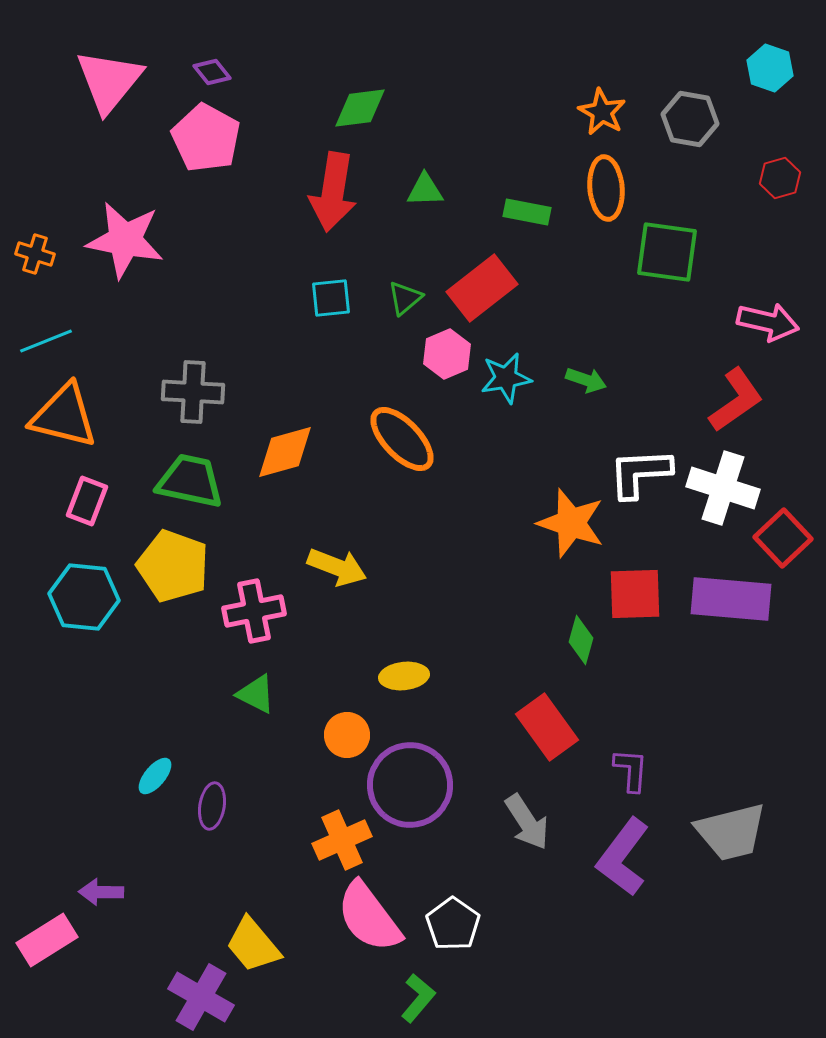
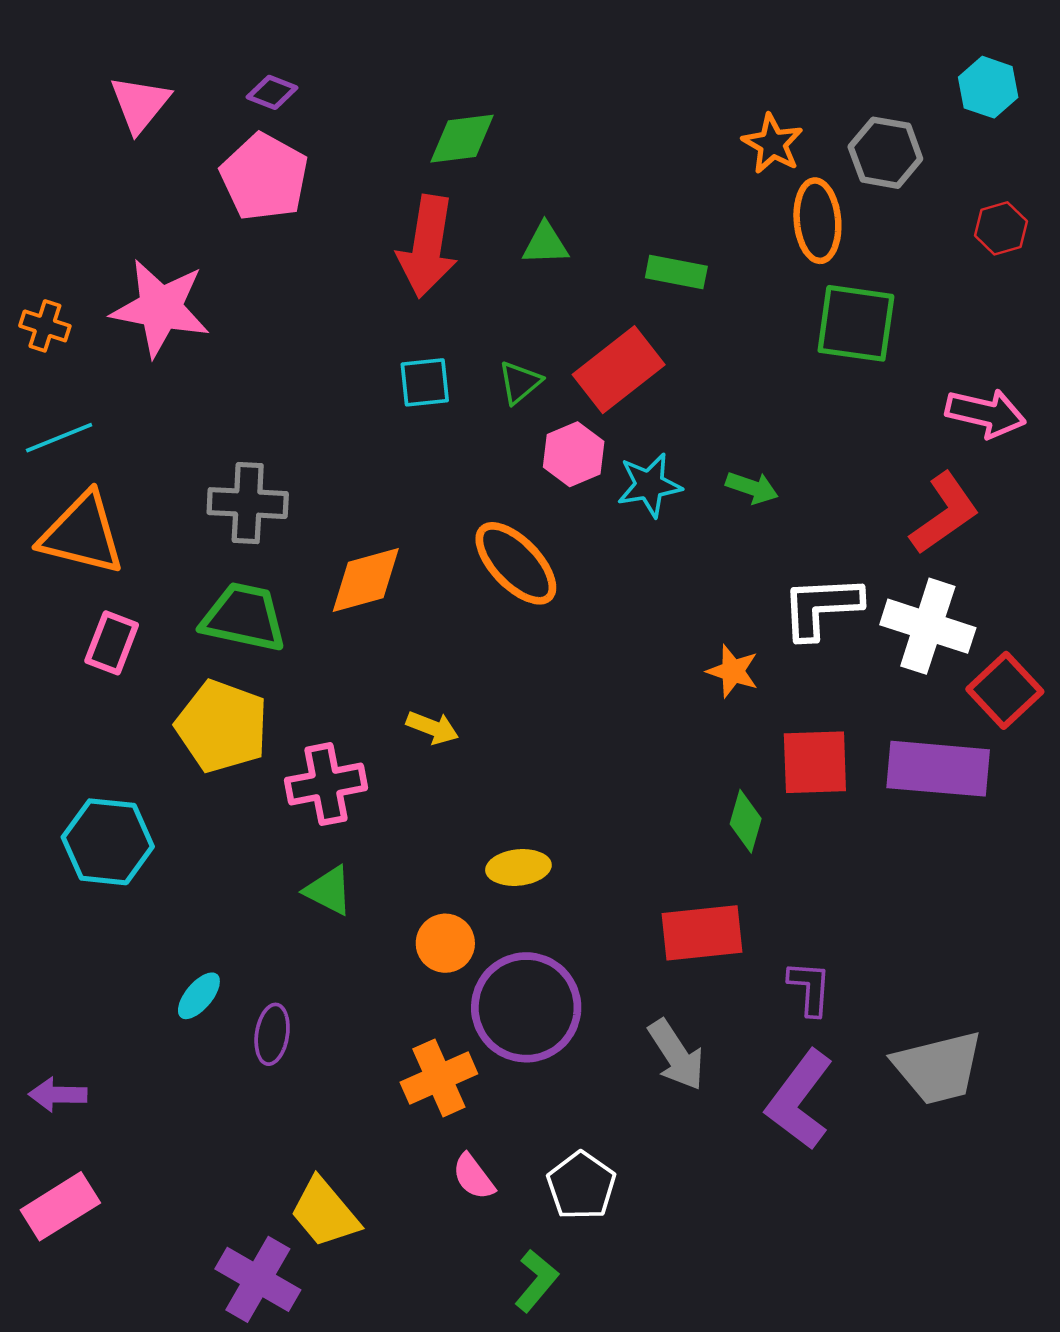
purple diamond: (212, 72) -> (272, 92), turned -30
pink triangle: (109, 81) -> (140, 104), size x0.7
orange ellipse: (606, 188) -> (817, 221), moved
orange star: (571, 523) -> (733, 671), size x0.6
yellow arrow: (337, 567) -> (432, 728), size x0.7
cyan hexagon: (84, 597) -> (108, 842), moved
red rectangle: (547, 727) -> (702, 933), turned -60
purple arrow: (101, 892) -> (58, 1095), moved
pink semicircle: (369, 917) -> (474, 1177), size x0.5

